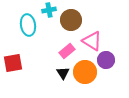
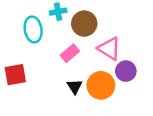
pink rectangle: (67, 51) -> (70, 53), moved

